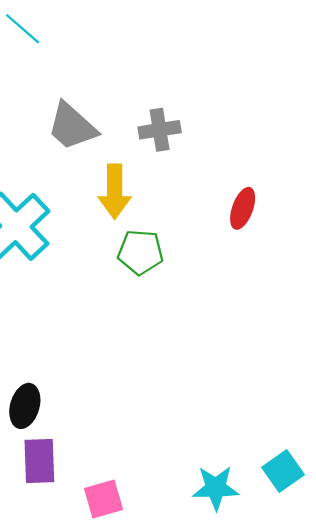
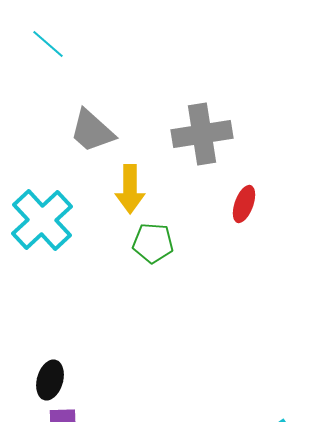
gray cross: (160, 130) -> (202, 134), moved, size x1.6

